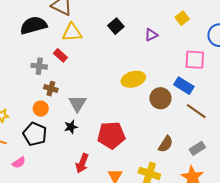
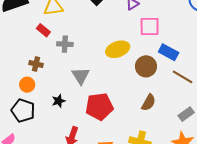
pink square: (195, 60) -> (150, 27), moved
gray cross: (39, 66) -> (65, 44), moved
gray triangle: (77, 103) -> (81, 76), moved
brown semicircle: (166, 144) -> (149, 103), moved

